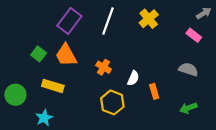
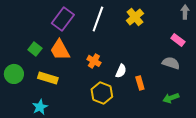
gray arrow: (204, 13) -> (185, 12), turned -56
pink rectangle: (194, 35) -> (178, 40), moved
green circle: (15, 95) -> (14, 74), moved

